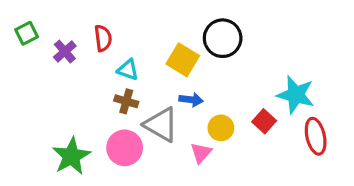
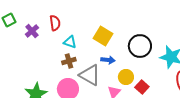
black circle: (223, 38) -> (140, 46), moved
brown cross: (126, 101) -> (69, 61), turned -32
red square: (264, 121) -> (142, 87), moved

